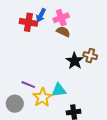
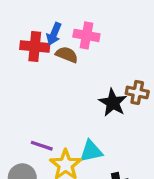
pink cross: (61, 18) -> (86, 35), turned 35
brown semicircle: (63, 32) -> (67, 55), moved

